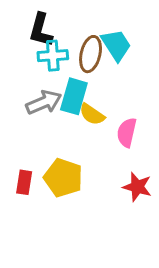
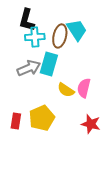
yellow semicircle: (92, 114) -> (66, 90), moved
yellow pentagon: (63, 178) -> (42, 118), turned 30

